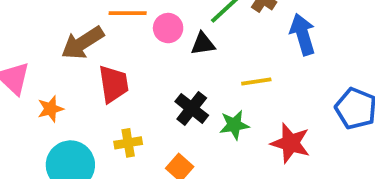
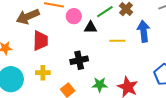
yellow line: (256, 81) -> (117, 41), moved
black cross: (192, 108) -> (79, 60), turned 30
green star: (234, 125) -> (100, 85), moved

